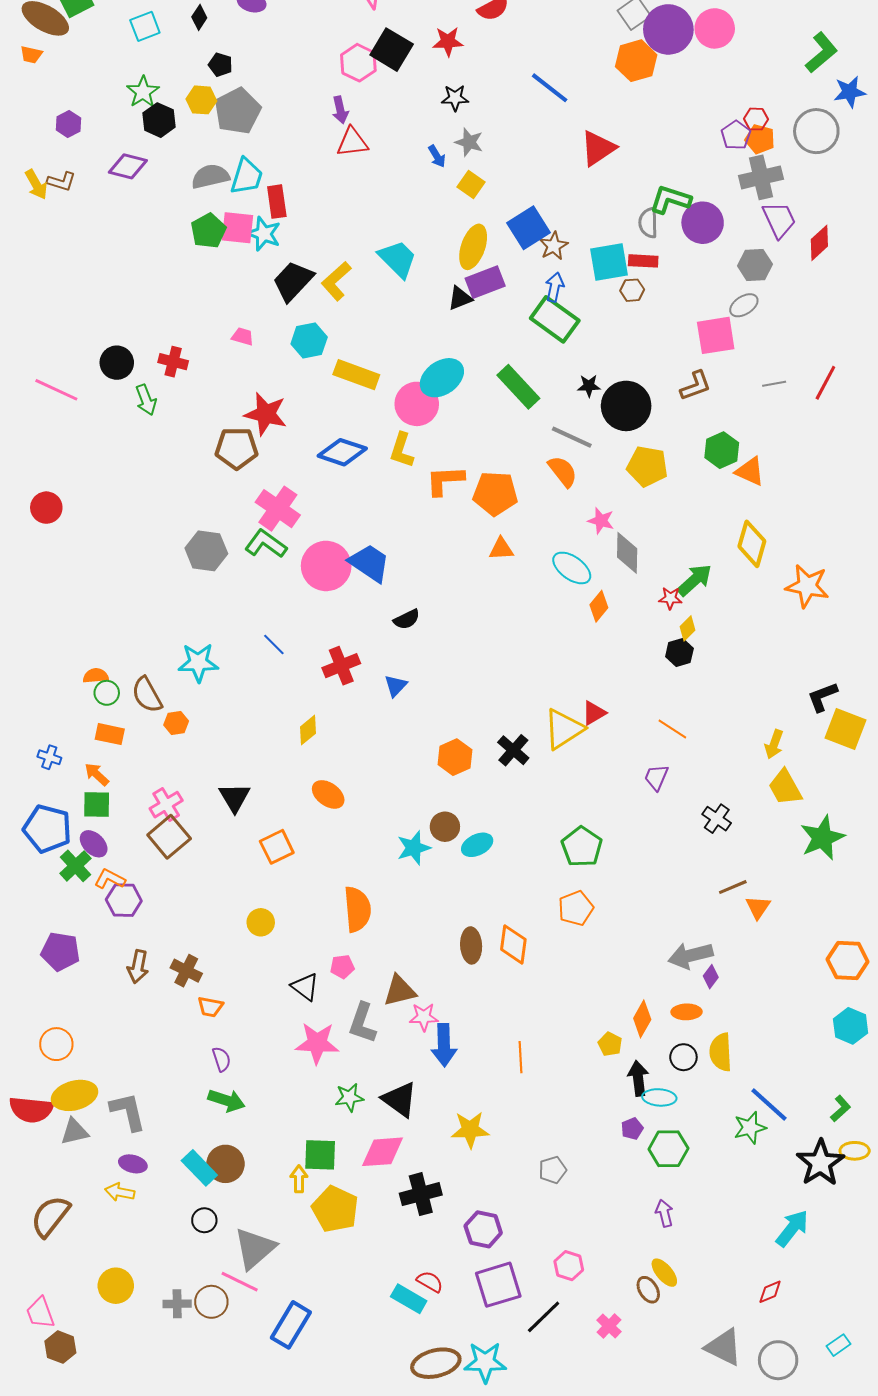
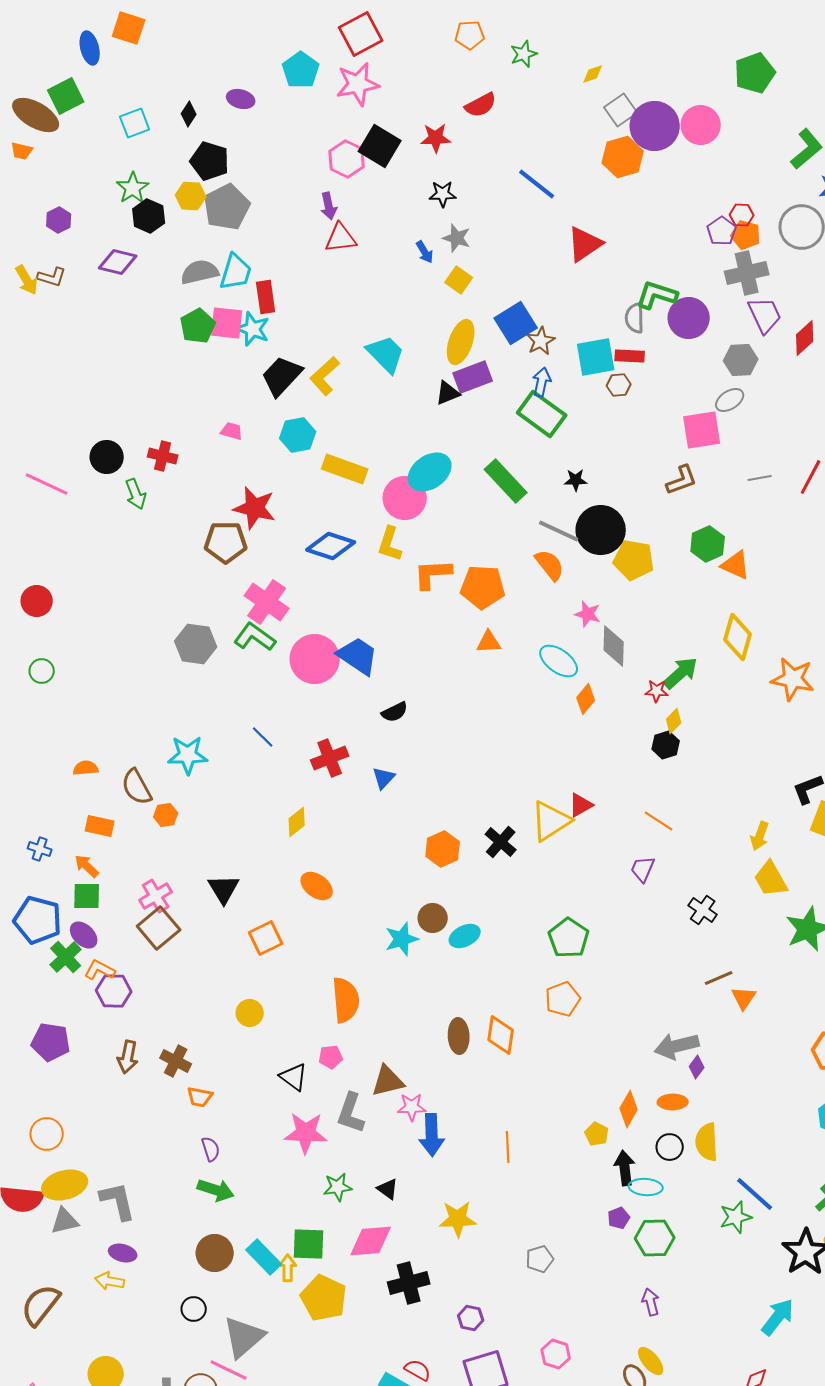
black pentagon: (220, 65) -> (210, 161), size x1.6
black circle: (626, 406) -> (601, 530), moved
green circle: (107, 693) -> (42, 671), moved
black triangle: (400, 1099) -> (388, 1189), size x0.6
cyan rectangle: (199, 1168) -> (264, 1257), moved
purple hexagon: (483, 1229) -> (471, 1318), size x0.7

